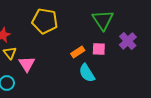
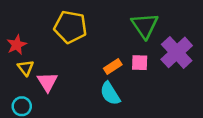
purple cross: (128, 41) -> (177, 52), size x1.4
cyan semicircle: (87, 73) -> (110, 93), moved

